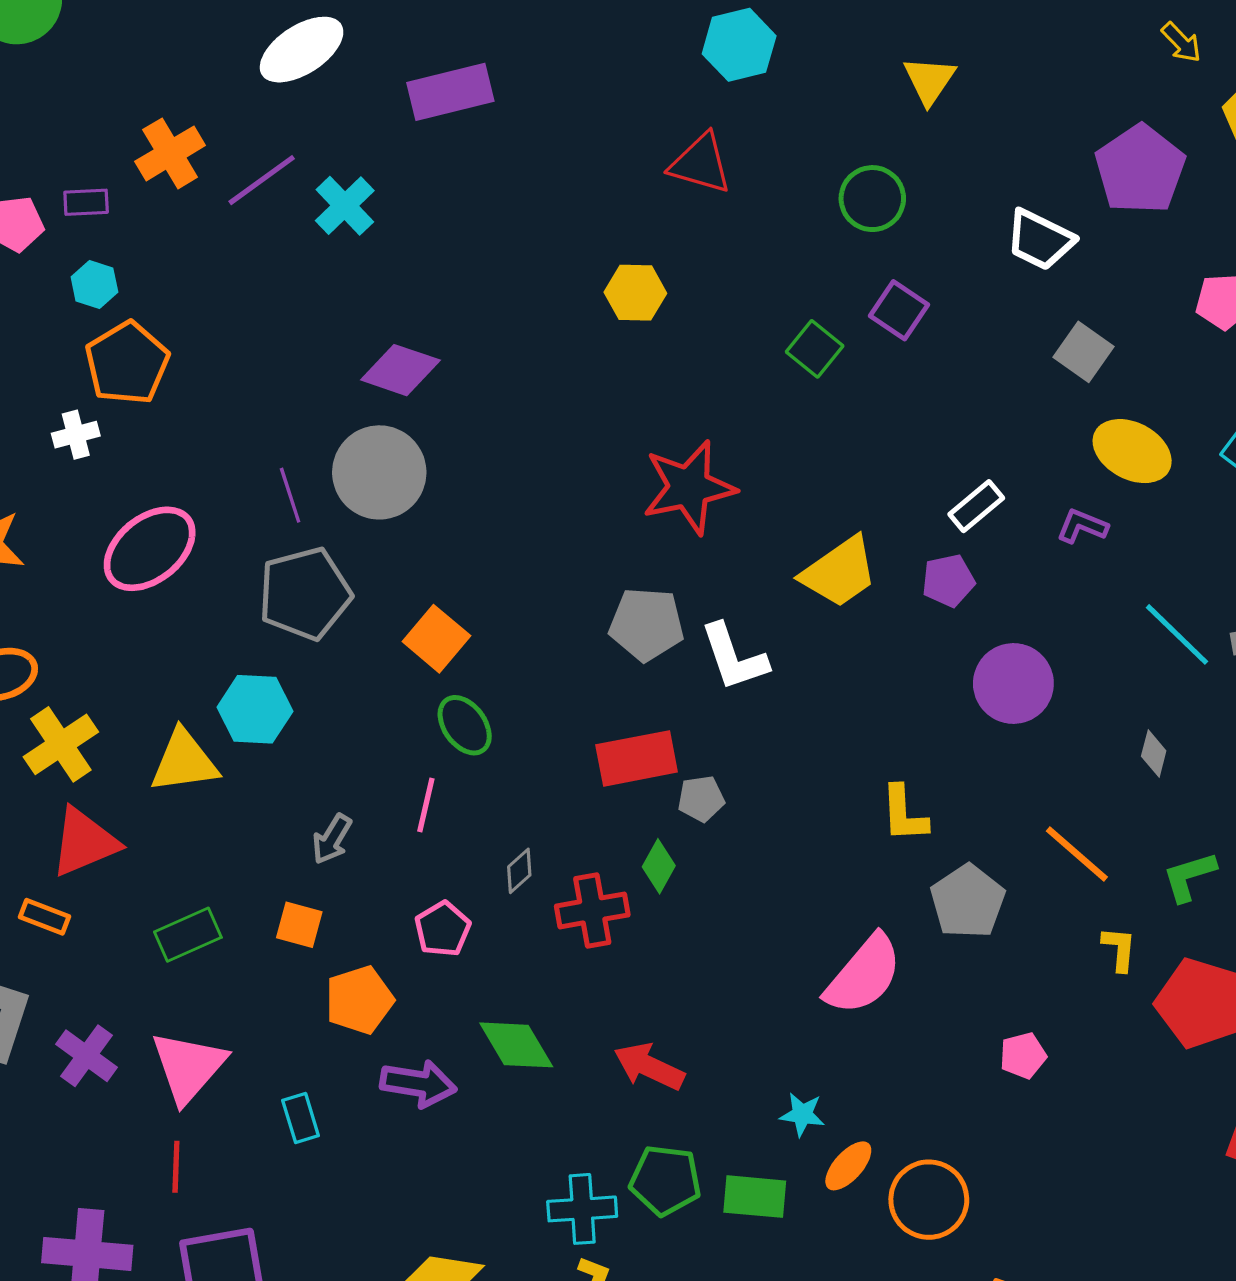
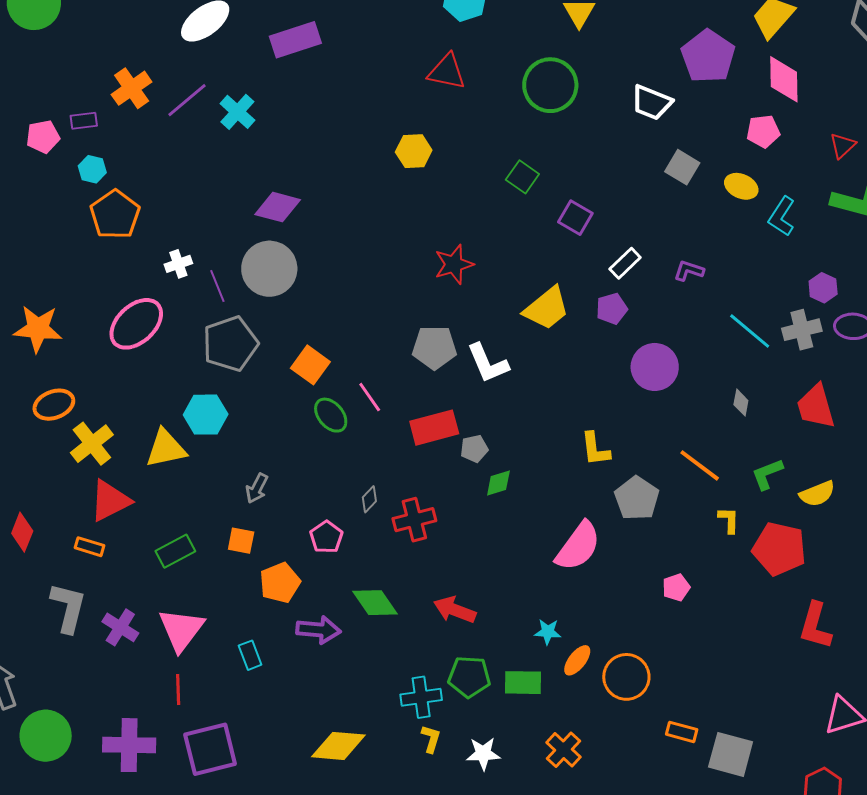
green circle: (872, 199) -> (550, 85), size x1.4
purple square: (899, 310) -> (575, 218), moved
white cross: (76, 435) -> (178, 264), moved
yellow ellipse: (1132, 451) -> (741, 186), moved, size x0.7
red star: (689, 487) -> (454, 264), size x0.7
pink line: (426, 805) -> (370, 397), moved, turned -44
green diamond: (659, 866) -> (498, 483), moved, turned 48

